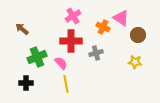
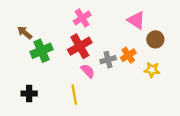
orange cross: (103, 27) -> (128, 55), moved, turned 32
red cross: (71, 41) -> (80, 46), turned -30
green cross: (37, 57) -> (42, 51), moved
pink semicircle: (61, 63) -> (88, 71), moved

